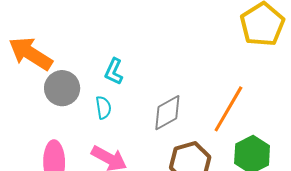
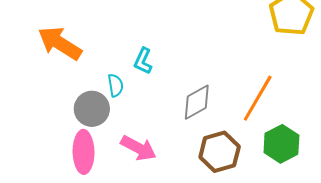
gray circle: (62, 88) -> (92, 109), moved
cyan semicircle: (103, 108) -> (115, 85), moved

